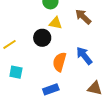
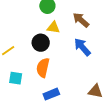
blue arrow: (84, 56) -> (82, 47), moved
orange semicircle: (59, 62) -> (43, 68), moved

